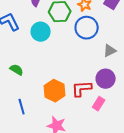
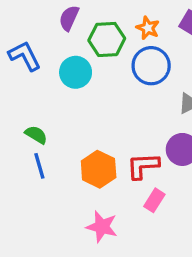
pink rectangle: (99, 104) -> (154, 200), moved
blue line: (22, 107) -> (39, 166), moved

